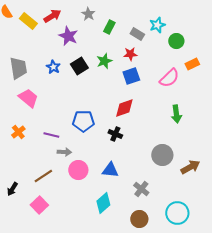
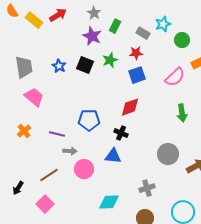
purple star: (68, 36) -> (92, 36), moved
black square: (79, 66) -> (85, 65), turned -36
blue triangle: (110, 170) -> (113, 156), moved
gray cross: (141, 189) -> (147, 188), turned 35
cyan diamond: (103, 203) -> (109, 202), turned 40

